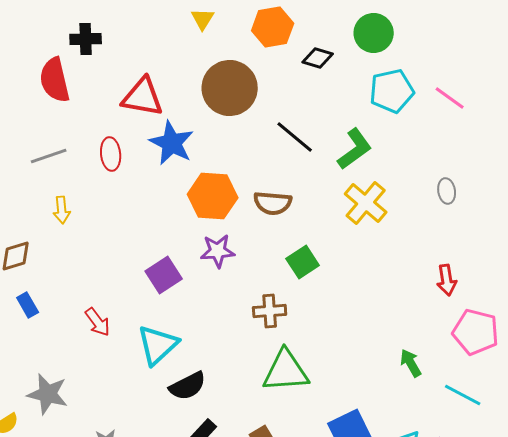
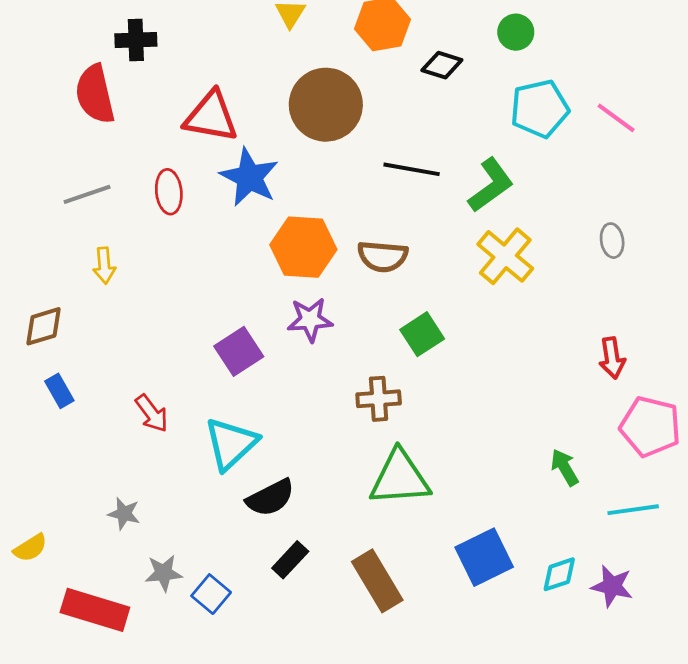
green circle: (374, 33) -> (516, 32), size x0.7
black line: (295, 137) -> (412, 169), turned -30
gray star: (48, 394) -> (124, 514), moved, size x0.6
cyan line: (463, 395) -> (633, 510), turned -36

